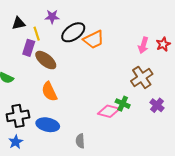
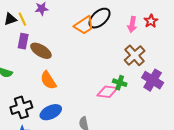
black ellipse: (73, 32) -> (100, 18), moved
yellow line: (37, 34) -> (22, 19), moved
purple cross: (157, 105) -> (153, 80), size x1.5
blue ellipse: (48, 125) -> (51, 112), turned -30

